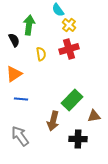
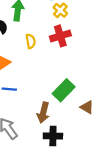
brown triangle: (94, 116) -> (87, 107), turned 40
black cross: (78, 139) -> (53, 136), moved

